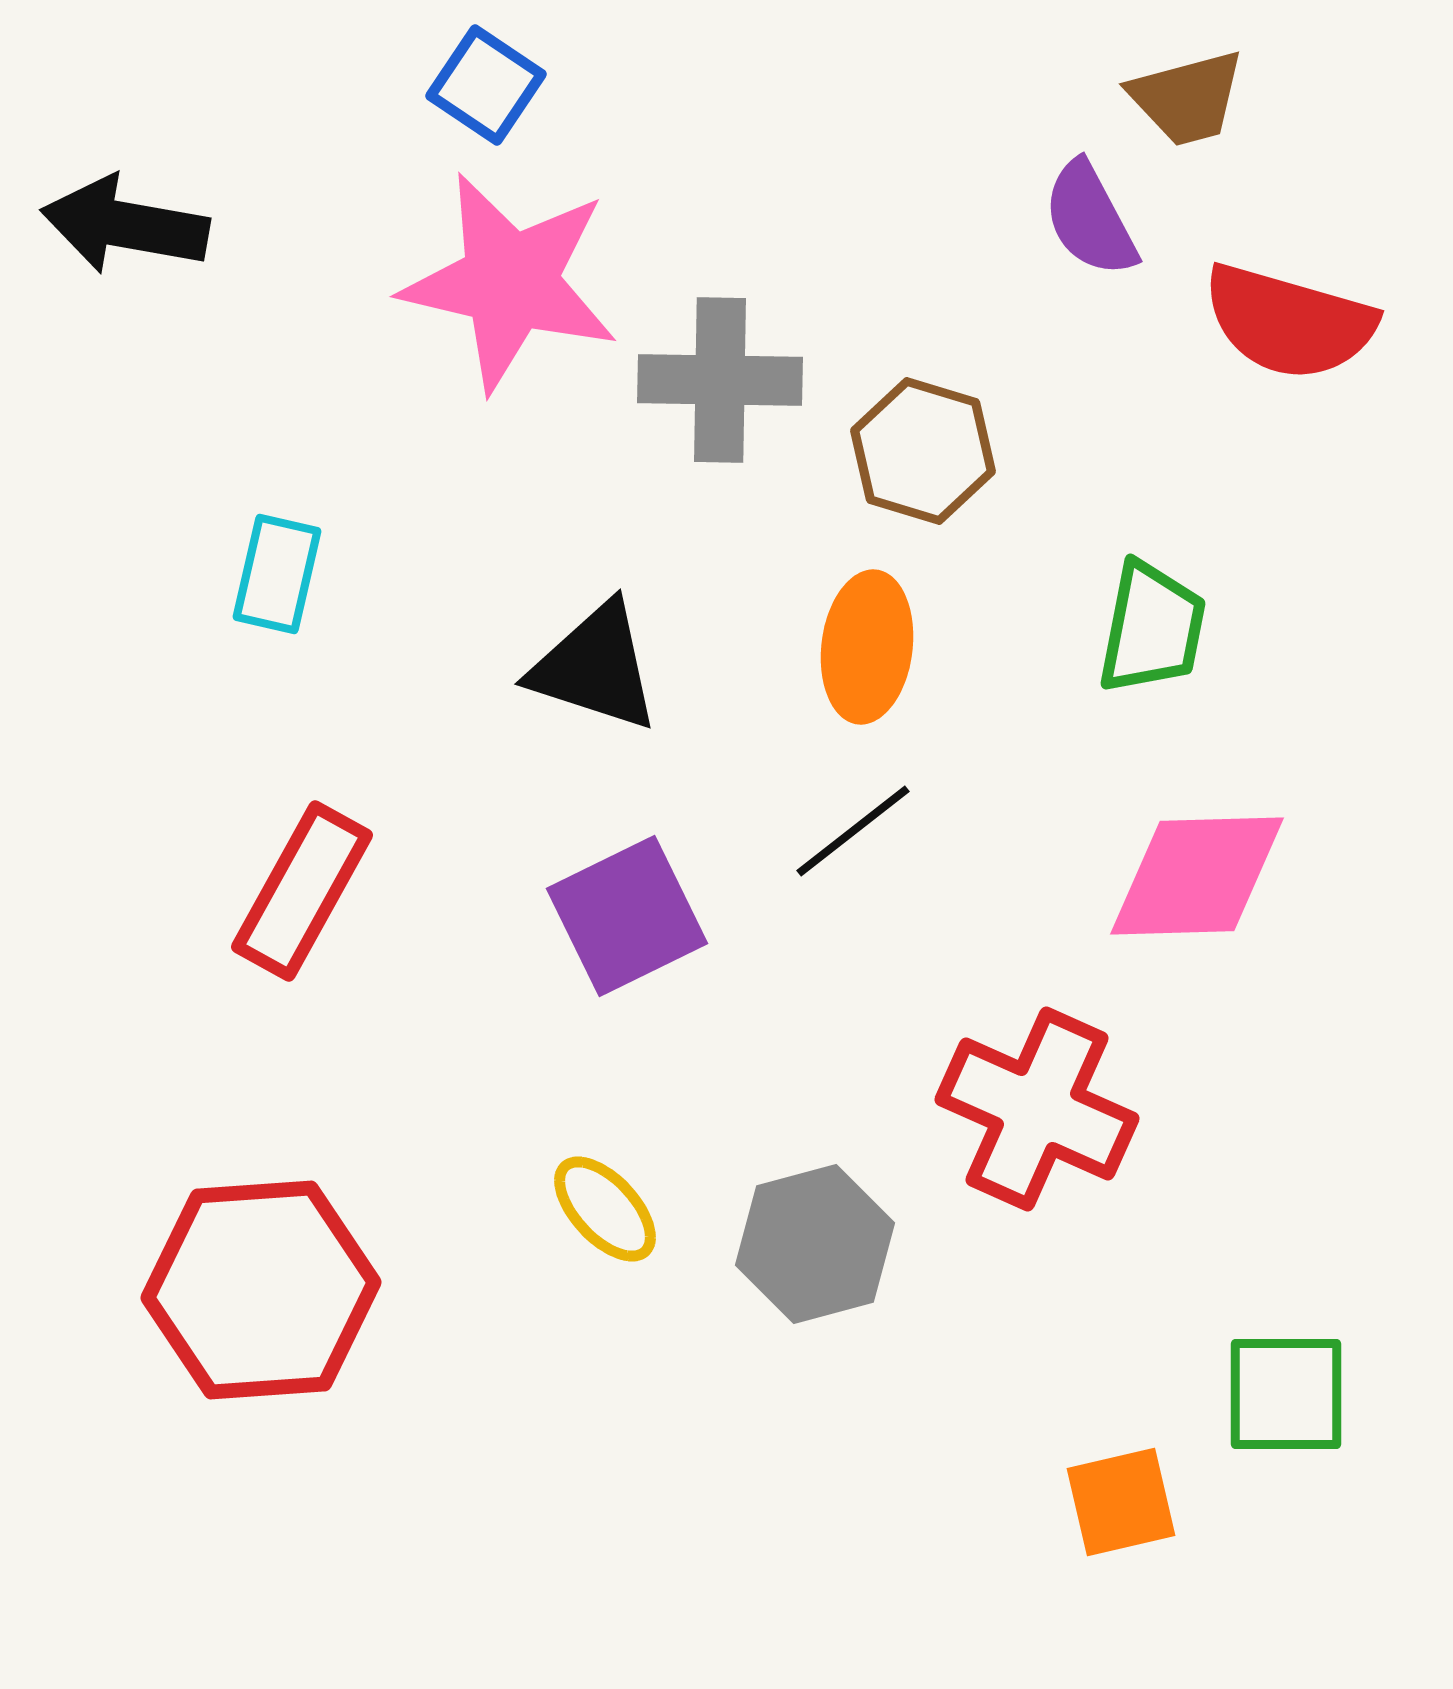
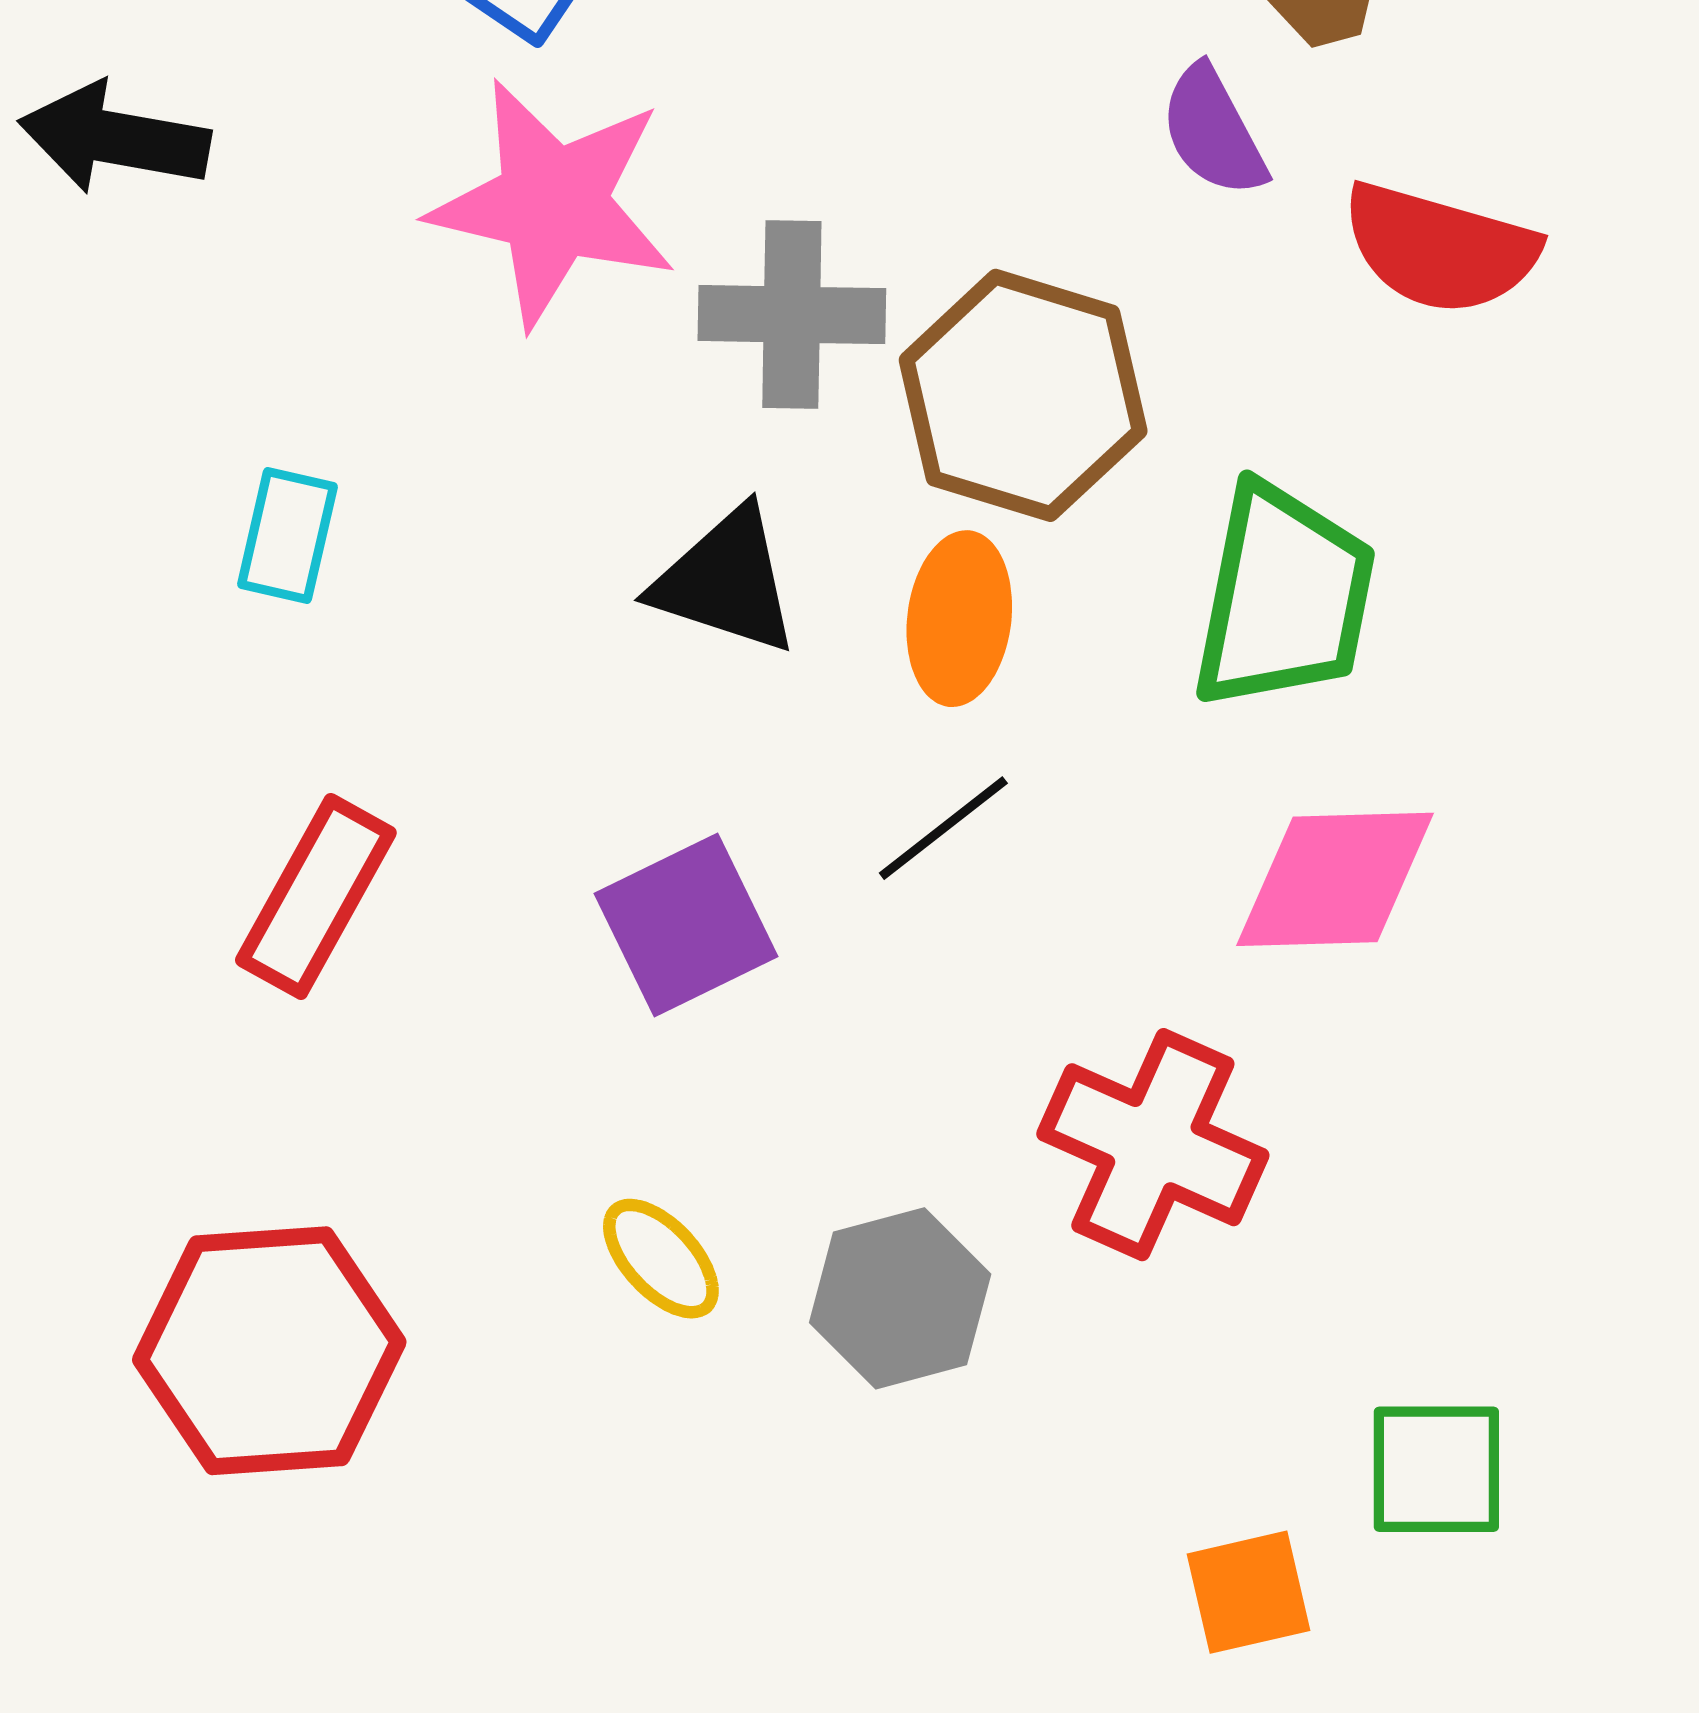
brown hexagon: (923, 451) -> (1023, 395), size x1.5
green trapezoid: (1152, 628) -> (1284, 597), size x1.5
black triangle: (595, 667) -> (726, 581), moved

